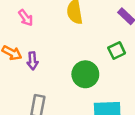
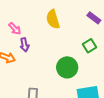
purple arrow: (32, 61) -> (24, 45), moved

